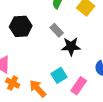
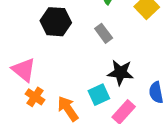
black star: (71, 46) -> (120, 73), moved

